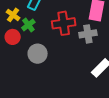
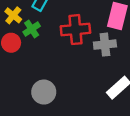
gray circle: (38, 54) -> (44, 92), moved

